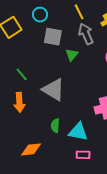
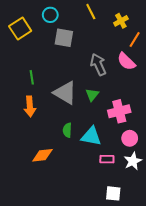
gray arrow: (86, 34) -> (98, 65), moved
green triangle: (72, 55) -> (92, 95), moved
green line: (22, 74) -> (32, 77), turned 32
pink rectangle: (83, 155) -> (107, 159), moved

